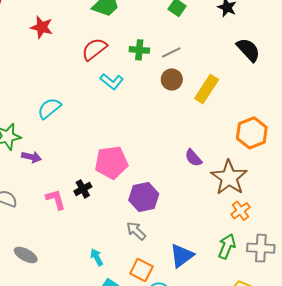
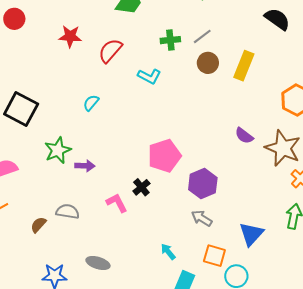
red semicircle: (94, 49) -> (110, 51), moved
cyan semicircle: (49, 108) -> (91, 103), moved, size x0.7

